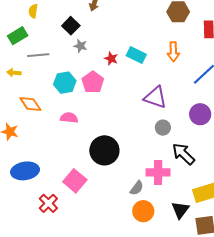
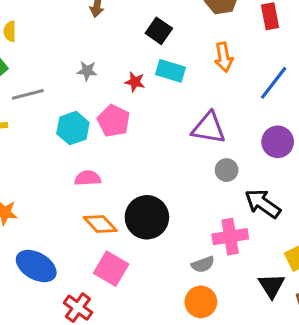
black square: (71, 26) -> (159, 31), moved
orange diamond: (30, 104) -> (100, 224), moved
blue ellipse: (25, 171) -> (36, 266), turned 48
gray semicircle: (137, 188) -> (203, 264), turned 42
orange circle: (143, 211) -> (201, 302), moved

